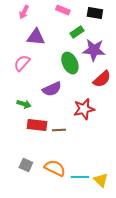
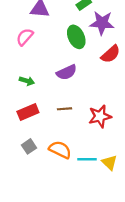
purple semicircle: (52, 89) -> (67, 72), moved
red star: (84, 109) -> (100, 116), moved
red rectangle: (37, 125) -> (28, 112), moved, turned -30
gray square: (26, 165) -> (29, 146), turned 32

